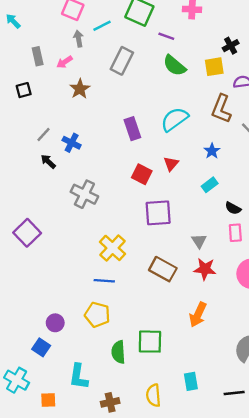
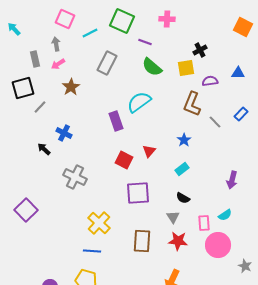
gray arrow: (79, 39) -> (56, 44), moved
black square: (24, 90) -> (23, 88), size x1.6
cyan semicircle: (174, 119) -> (139, 102), moved
gray line: (43, 135) -> (40, 107), moved
black semicircle: (233, 208) -> (183, 198), moved
pink rectangle: (235, 233) -> (204, 223), moved
brown rectangle: (163, 269) -> (142, 241), turned 65

